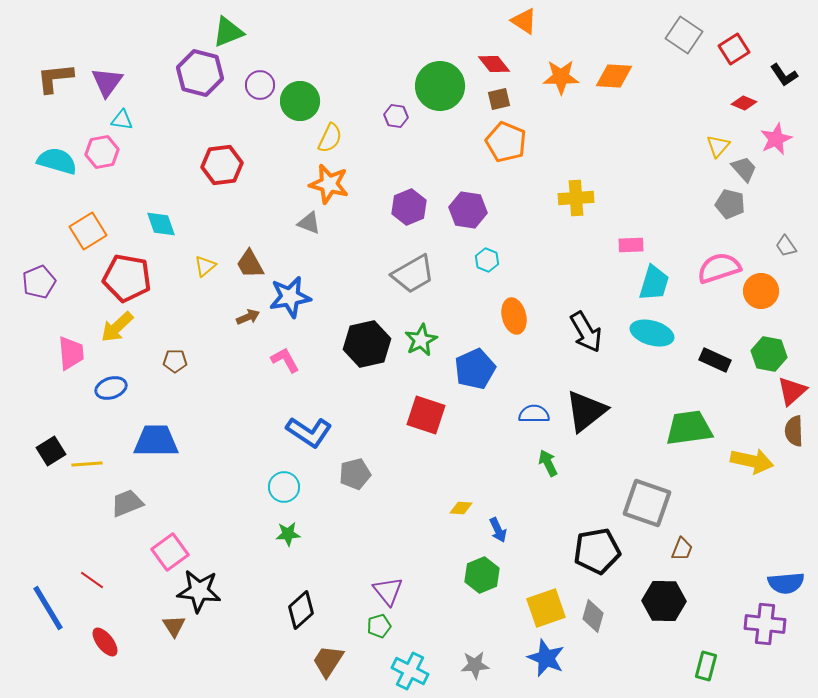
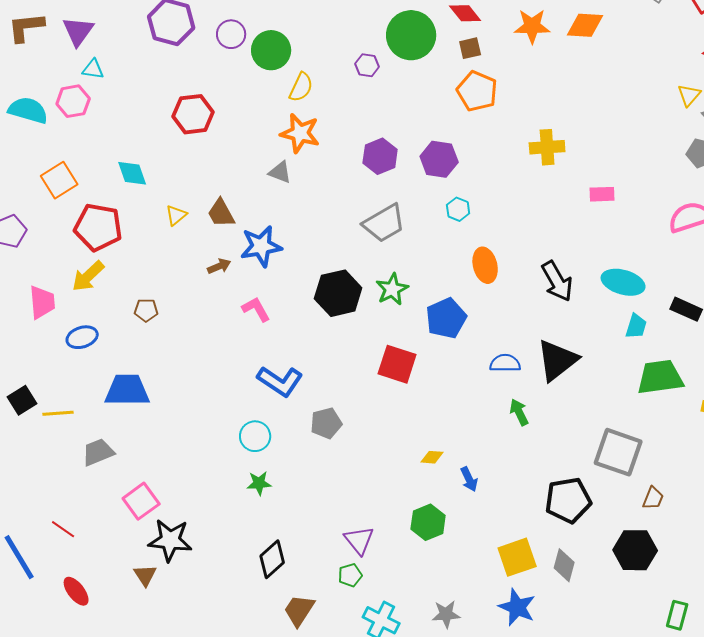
cyan trapezoid: (654, 283) -> (636, 326), moved, size x0.7
green hexagon: (482, 575) -> (428, 522), moved

